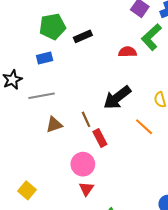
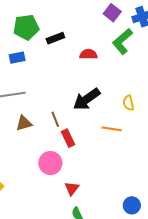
red semicircle: (127, 52) -> (88, 54), moved
orange line: (144, 127) -> (112, 129), turned -36
red triangle: (86, 189) -> (72, 188), moved

